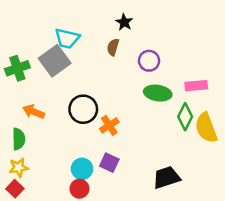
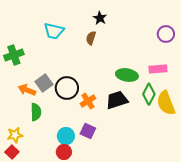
gray square: (55, 61) -> (44, 83), moved, size x0.7
purple circle: (149, 61) -> (166, 34), moved
green semicircle: (19, 139) -> (36, 112), moved
black trapezoid: (166, 177) -> (117, 100), moved

